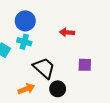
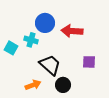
blue circle: (25, 21) -> (45, 23), moved
red arrow: (67, 32) -> (72, 31), size x1.5

